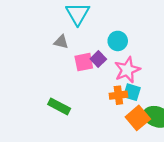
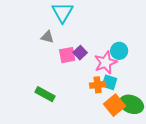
cyan circle: (118, 41) -> (119, 51), moved

